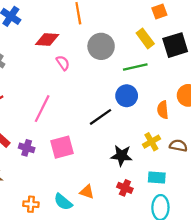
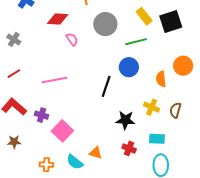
pink line: (42, 109) -> (54, 80), turned 55
black line: (100, 117) -> (106, 86), turned -35
yellow cross: (151, 142) -> (152, 107), turned -35
brown semicircle: (178, 146) -> (175, 110), turned -84
pink square: (62, 147) -> (62, 131), moved, turned -30

